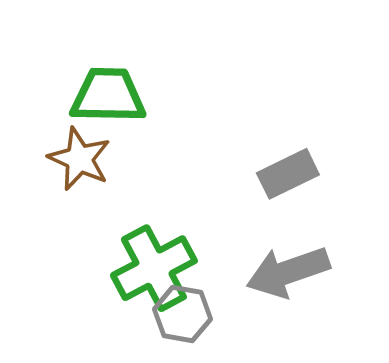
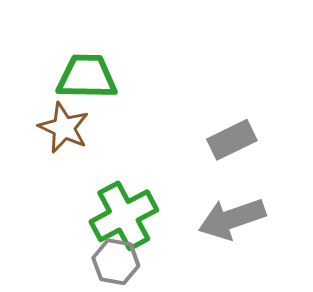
gray hexagon: (182, 314) -> (116, 262), moved

